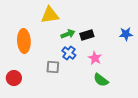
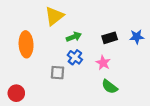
yellow triangle: (50, 15) -> (54, 16), turned -30
black rectangle: (87, 35) -> (110, 38), moved
red circle: (14, 78) -> (16, 93), moved

